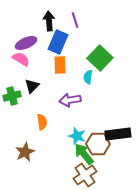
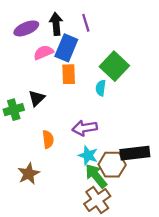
purple ellipse: (26, 43) -> (26, 28), moved
pink semicircle: (21, 59) -> (43, 52), moved, turned -54
purple arrow: (70, 100) -> (85, 128), moved

